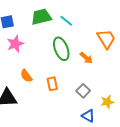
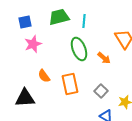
cyan line: (66, 21) -> (84, 21), turned 56
orange rectangle: (52, 84) -> (70, 84), size x1.5

